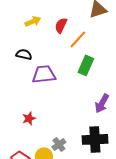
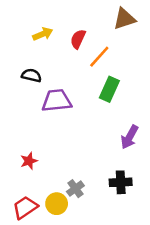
red star: (29, 118) -> (29, 161), moved
black cross: (95, 139) -> (121, 182), size x0.7

